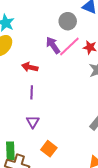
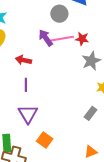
pink line: (69, 47) -> (62, 39), turned 35
purple triangle: (33, 122) -> (28, 114), size x1.5

